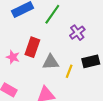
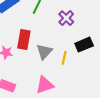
gray triangle: (51, 62) -> (44, 52), turned -36

